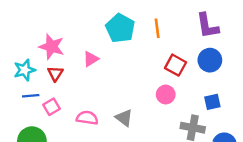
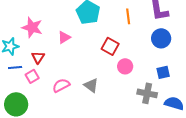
orange line: (157, 28) -> (128, 16), moved
red square: (176, 65) -> (110, 46), moved
red triangle: (55, 74) -> (38, 57), moved
pink semicircle: (87, 118) -> (61, 85), turned -36

